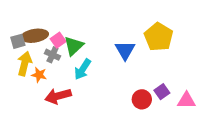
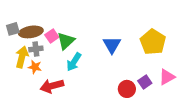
yellow pentagon: (159, 37) -> (153, 42), moved
gray square: (18, 41) -> (13, 29), moved
gray cross: (52, 55) -> (36, 49), moved, turned -32
pink triangle: (186, 100) -> (167, 77), moved, turned -30

